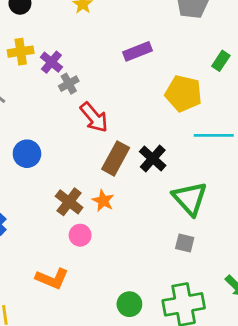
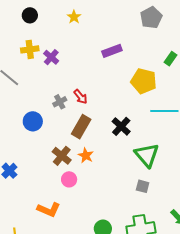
gray cross: (69, 84) -> (60, 102), moved
red arrow: (94, 117) -> (80, 97), size x0.7
brown rectangle: (116, 158) -> (81, 127), moved

